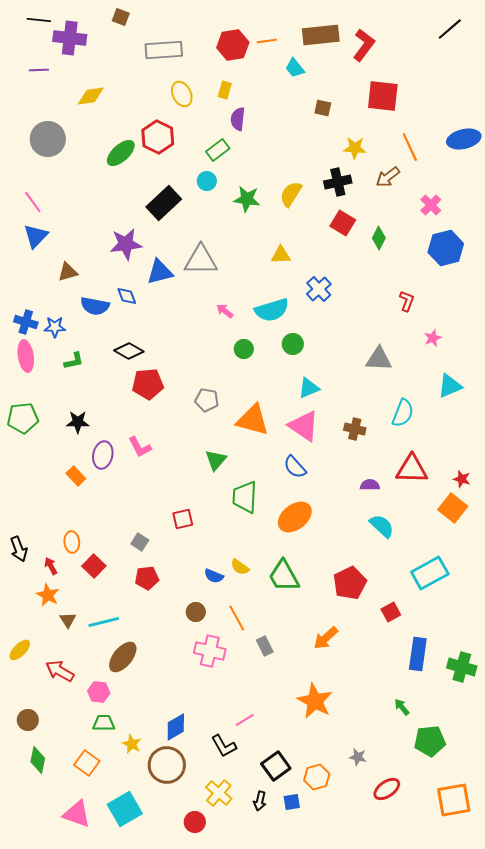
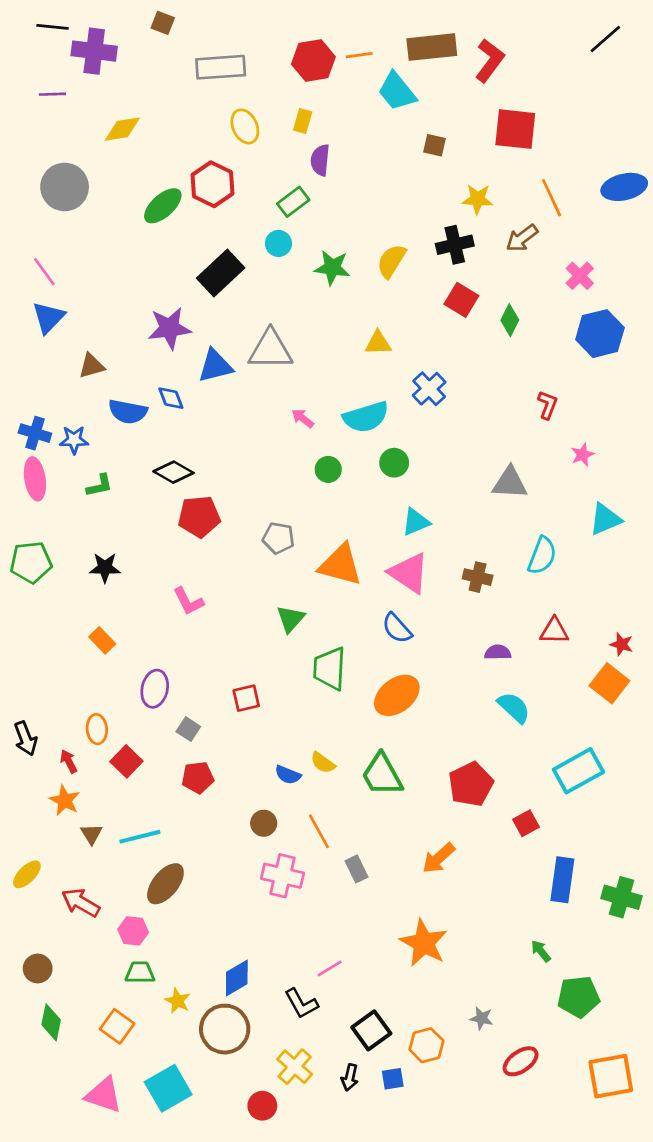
cyan trapezoid: (295, 68) -> (397, 91), size x1.5
purple ellipse: (103, 455) -> (155, 689), moved
red triangle: (412, 469) -> (554, 631), size x0.7

